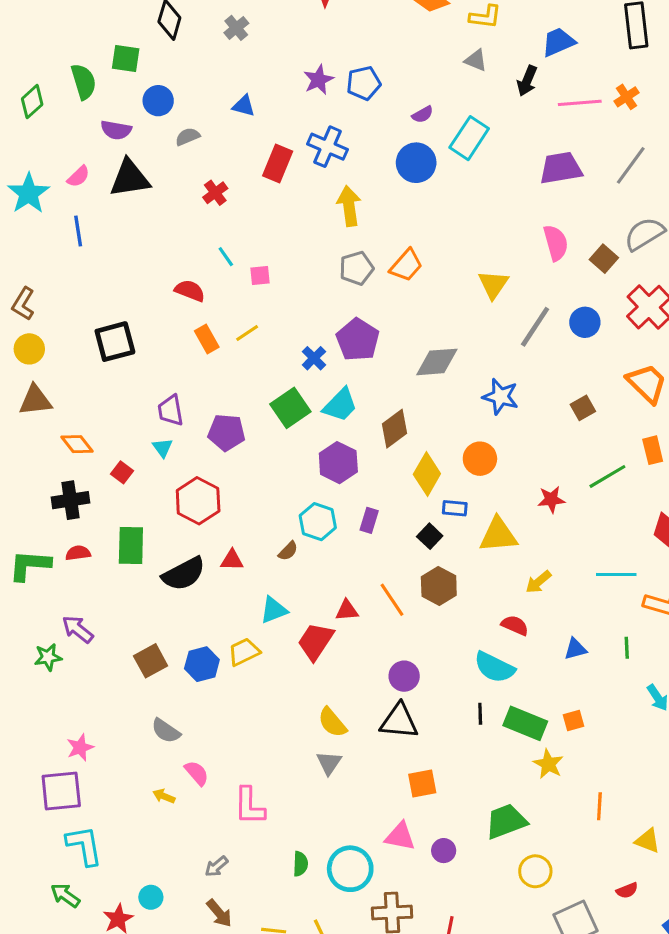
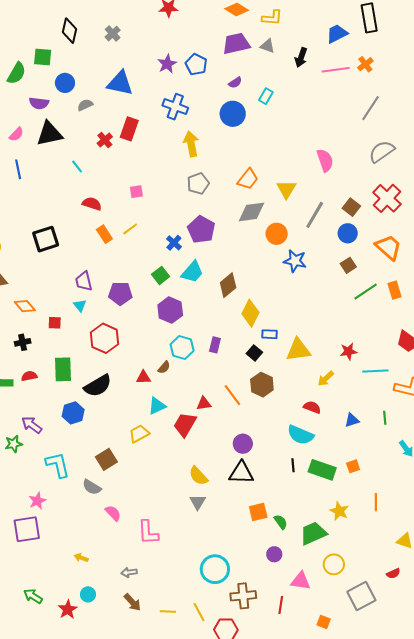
blue trapezoid: (558, 42) -> (337, 34), moved
green semicircle: (84, 82) -> (16, 73), turned 50
blue pentagon: (364, 83) -> (196, 64), turned -30
blue triangle: (244, 106) -> (120, 83), size x1.8
cyan rectangle: (469, 138) -> (266, 96), size x0.6
red rectangle: (278, 164) -> (129, 129), moved
purple trapezoid: (561, 168) -> (236, 44), moved
cyan line: (226, 257) -> (77, 166), moved
brown square: (604, 259) -> (351, 207), moved
orange trapezoid: (406, 265) -> (248, 179), moved
blue circle: (585, 322) -> (348, 233), moved
gray diamond: (437, 362) -> (252, 212), moved
green square: (290, 408) -> (161, 275), size x0.7
orange circle: (480, 459) -> (277, 234), moved
purple hexagon: (338, 463) -> (170, 310), moved
red square: (122, 472) -> (55, 323), turned -32
green line: (607, 476) -> (366, 291), moved
red star: (551, 499) -> (348, 351), moved
black cross: (71, 500) -> (23, 342), size x0.7
red triangle: (232, 560) -> (143, 377), moved
brown square: (151, 661) -> (106, 459), moved
blue hexagon: (202, 664) -> (73, 413), moved
yellow star: (548, 764) -> (339, 511), moved
yellow arrow: (164, 796) -> (81, 558), moved
orange line: (599, 806) -> (376, 502), moved
pink triangle: (400, 836) -> (301, 581), moved
cyan L-shape: (84, 846) -> (58, 465), moved
green semicircle: (300, 864) -> (281, 522), moved, turned -35
gray arrow: (216, 866) -> (129, 572), turned 35

